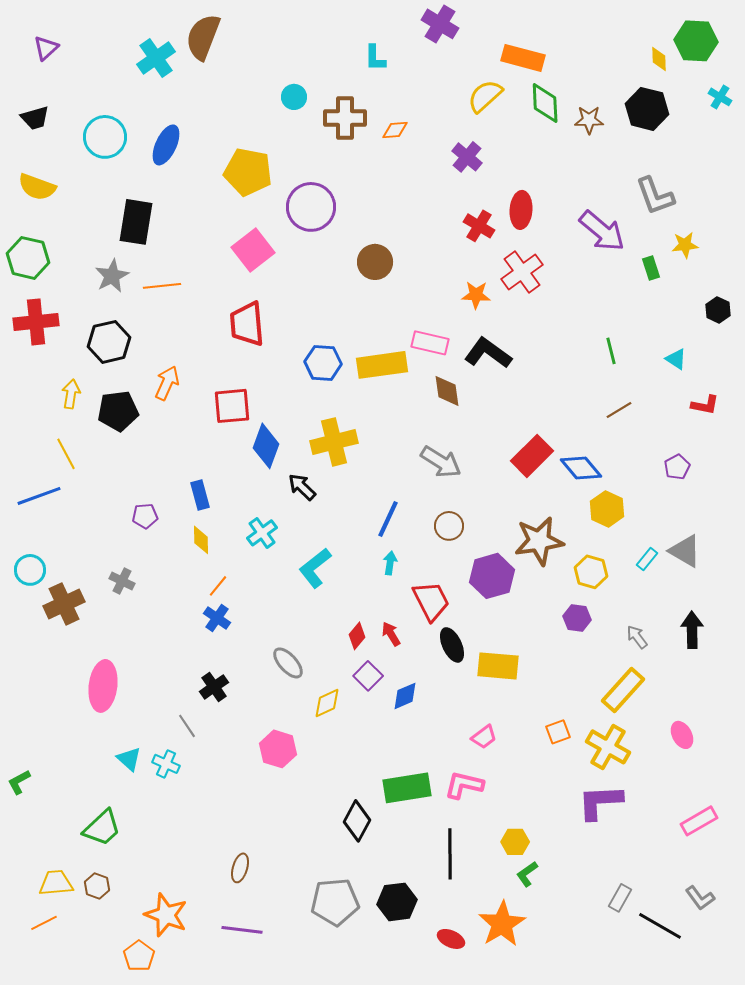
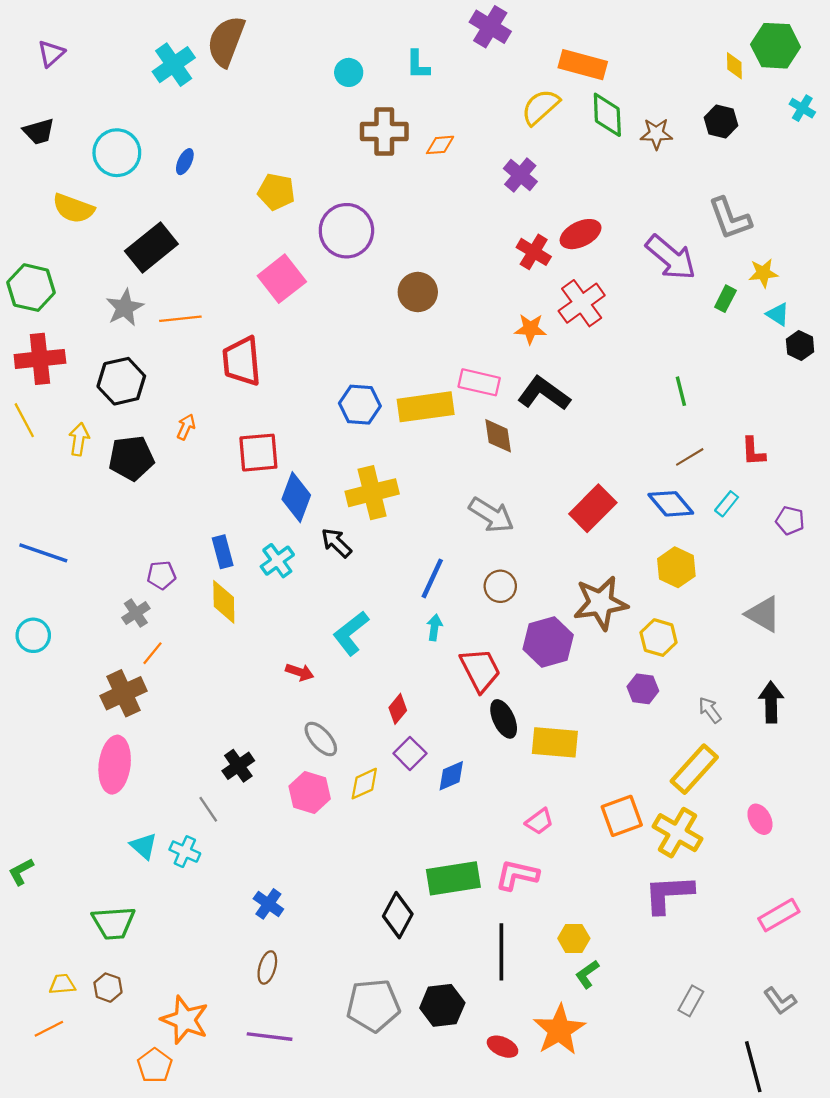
cyan circle: (294, 97) -> (349, 72), moved
black hexagon: (647, 109) -> (721, 121), size x0.7
blue ellipse: (166, 145) -> (185, 162), size x0.6
yellow pentagon: (248, 172) -> (276, 192), size x0.7
yellow semicircle: (37, 187) -> (73, 208), moved
red ellipse: (521, 210) -> (581, 234), turned 60
black rectangle: (136, 222) -> (151, 247), turned 42
green rectangle: (651, 268) -> (725, 299), turned 45
red trapezoid: (247, 324) -> (242, 361), moved
cyan triangle: (676, 359) -> (778, 314), moved
orange arrow: (167, 383) -> (186, 427), size x0.7
red L-shape: (705, 405) -> (753, 451), moved, turned 76
yellow line: (66, 454) -> (24, 420), moved
purple pentagon: (677, 467) -> (790, 521), moved, turned -30
blue diamond: (581, 468) -> (671, 504), moved
blue line: (39, 496) -> (43, 553), turned 39
cyan cross: (262, 533) -> (277, 561), moved
yellow diamond: (201, 540) -> (224, 602), size x1.4
cyan rectangle: (647, 559) -> (727, 504), moved
gray cross: (122, 581) -> (136, 613), moved, turned 30
orange line: (218, 586) -> (153, 653), moved
brown cross: (64, 604) -> (124, 693), moved
blue cross: (217, 618) -> (268, 904), moved
red arrow: (391, 634) -> (300, 672), moved, turned 140
orange square: (558, 732) -> (622, 816), size x1.5
pink hexagon: (278, 749) -> (310, 792), moved
green trapezoid: (102, 828) -> (114, 923), turned 39
yellow trapezoid: (56, 883) -> (62, 984), size x0.7
black line: (660, 926) -> (753, 1067), moved, turned 45

